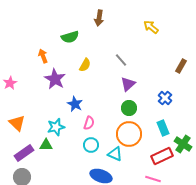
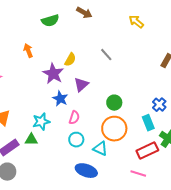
brown arrow: (99, 18) -> (84, 13), turned -70
green semicircle: (70, 37) -> (50, 21), moved
purple star: (55, 79) -> (53, 74), moved
purple triangle: (128, 84) -> (81, 85), moved
blue cross: (165, 98) -> (159, 105), moved

